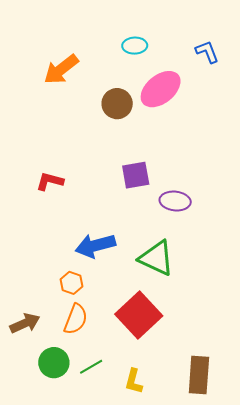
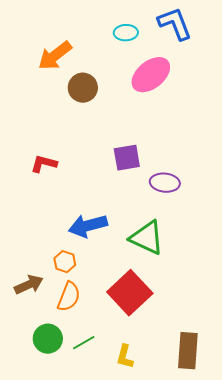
blue L-shape: (207, 52) -> (175, 24), moved, size x1.5
brown circle: (117, 104) -> (83, 88), moved
brown arrow: (25, 323) -> (29, 285), moved

